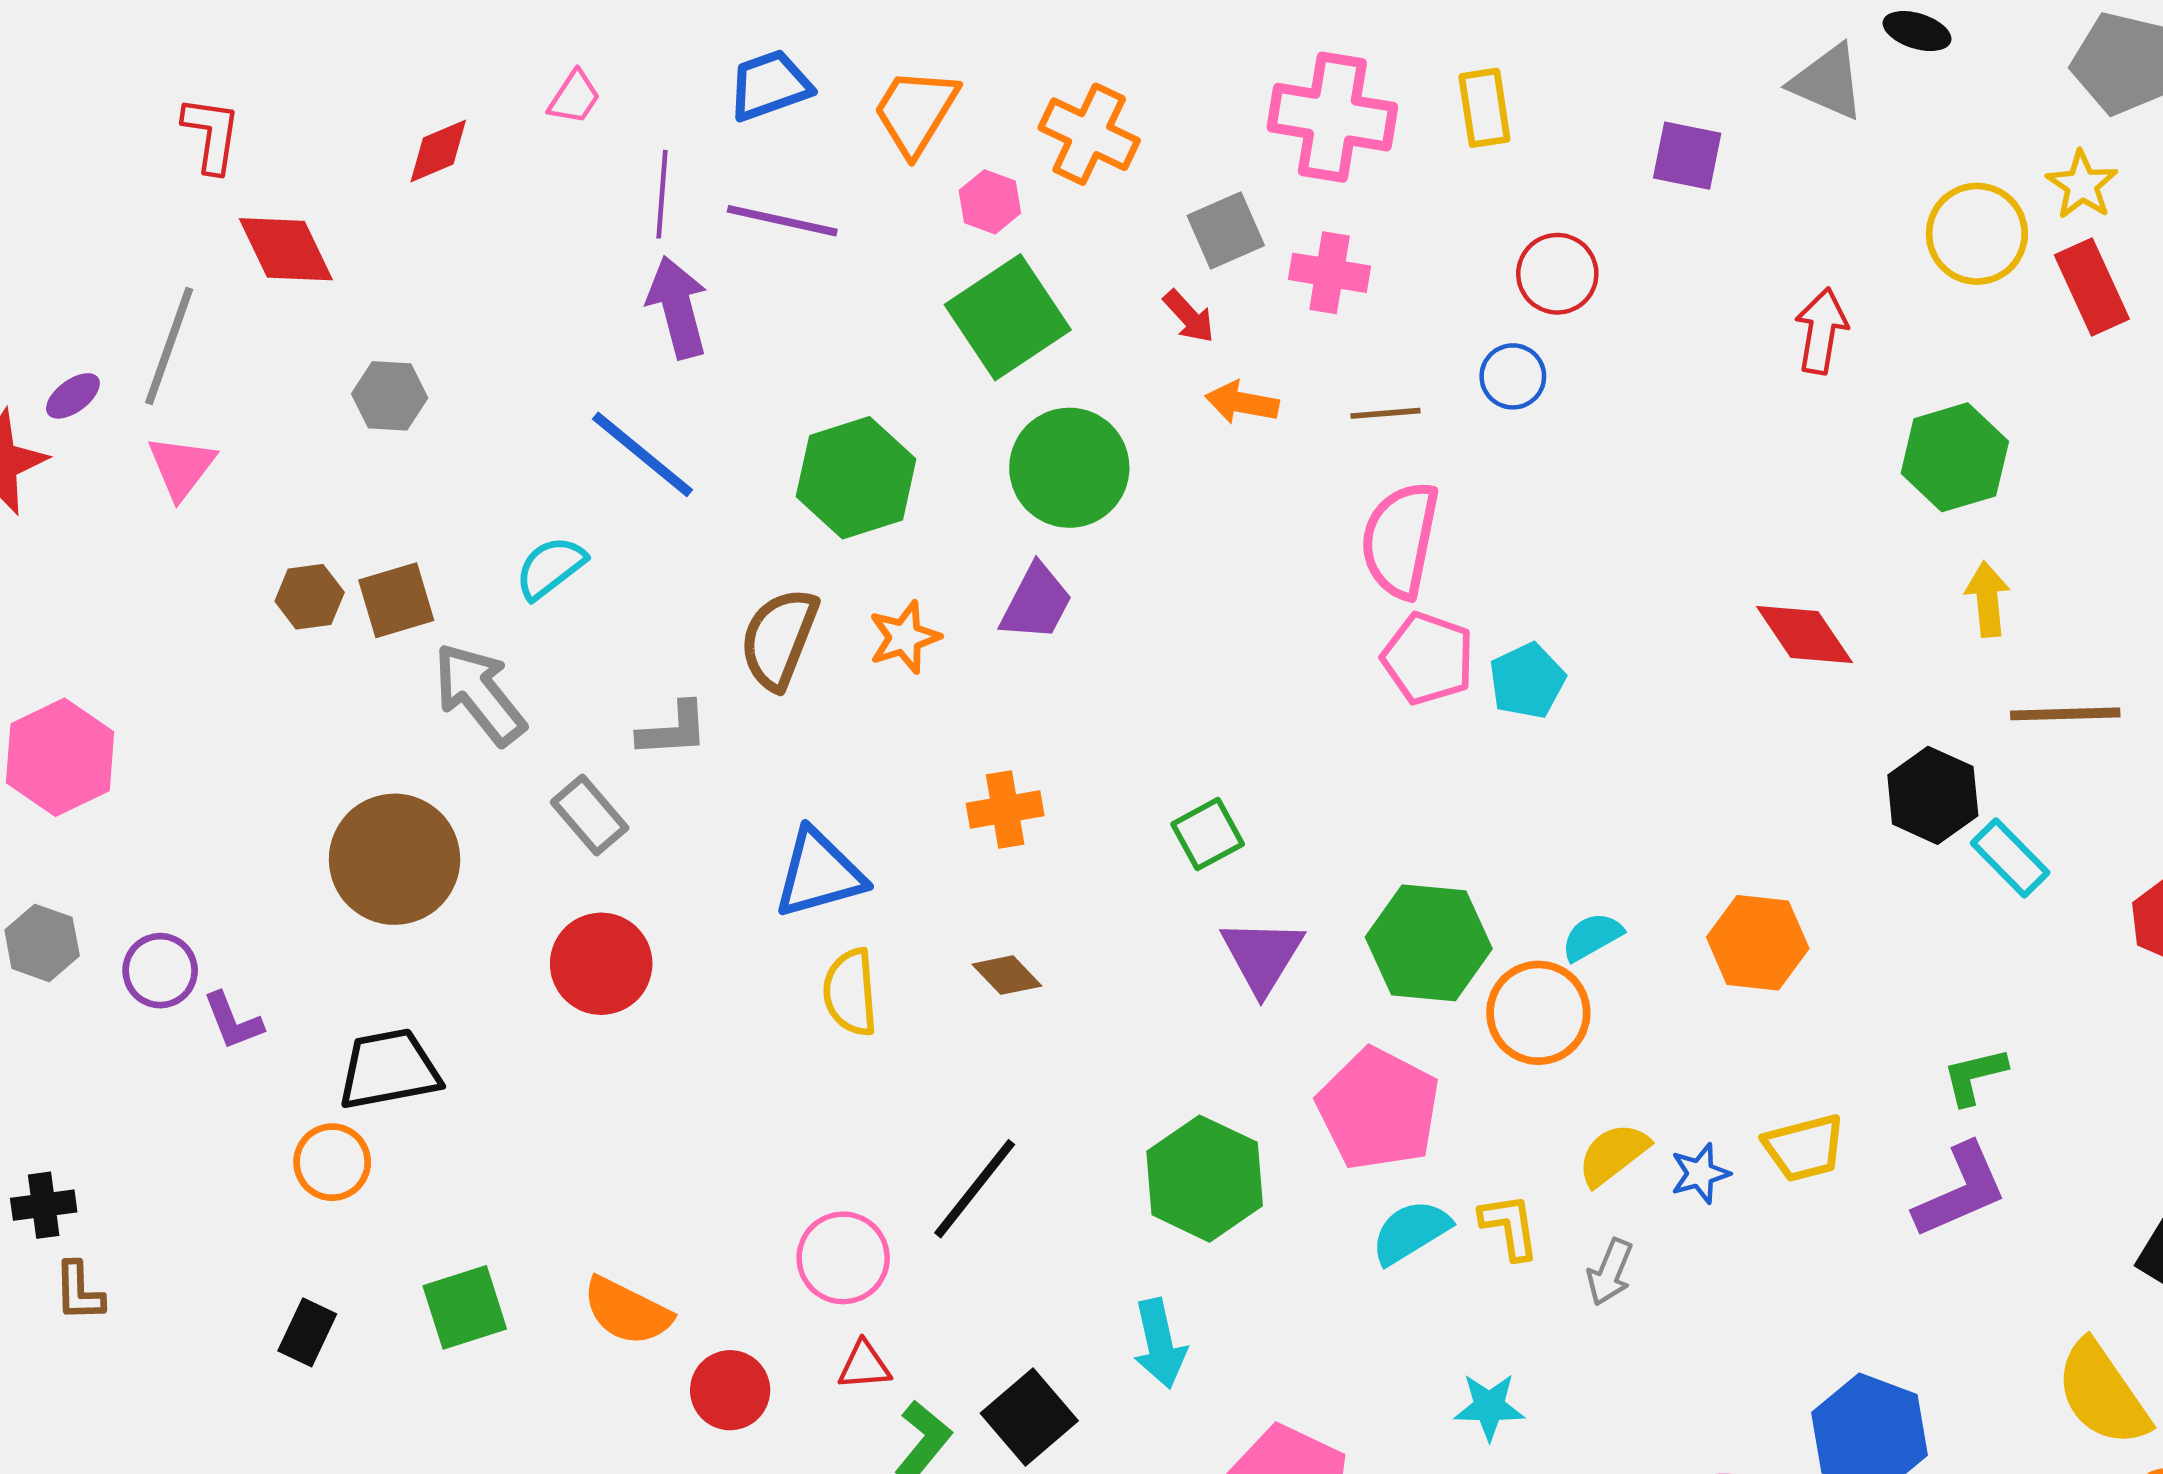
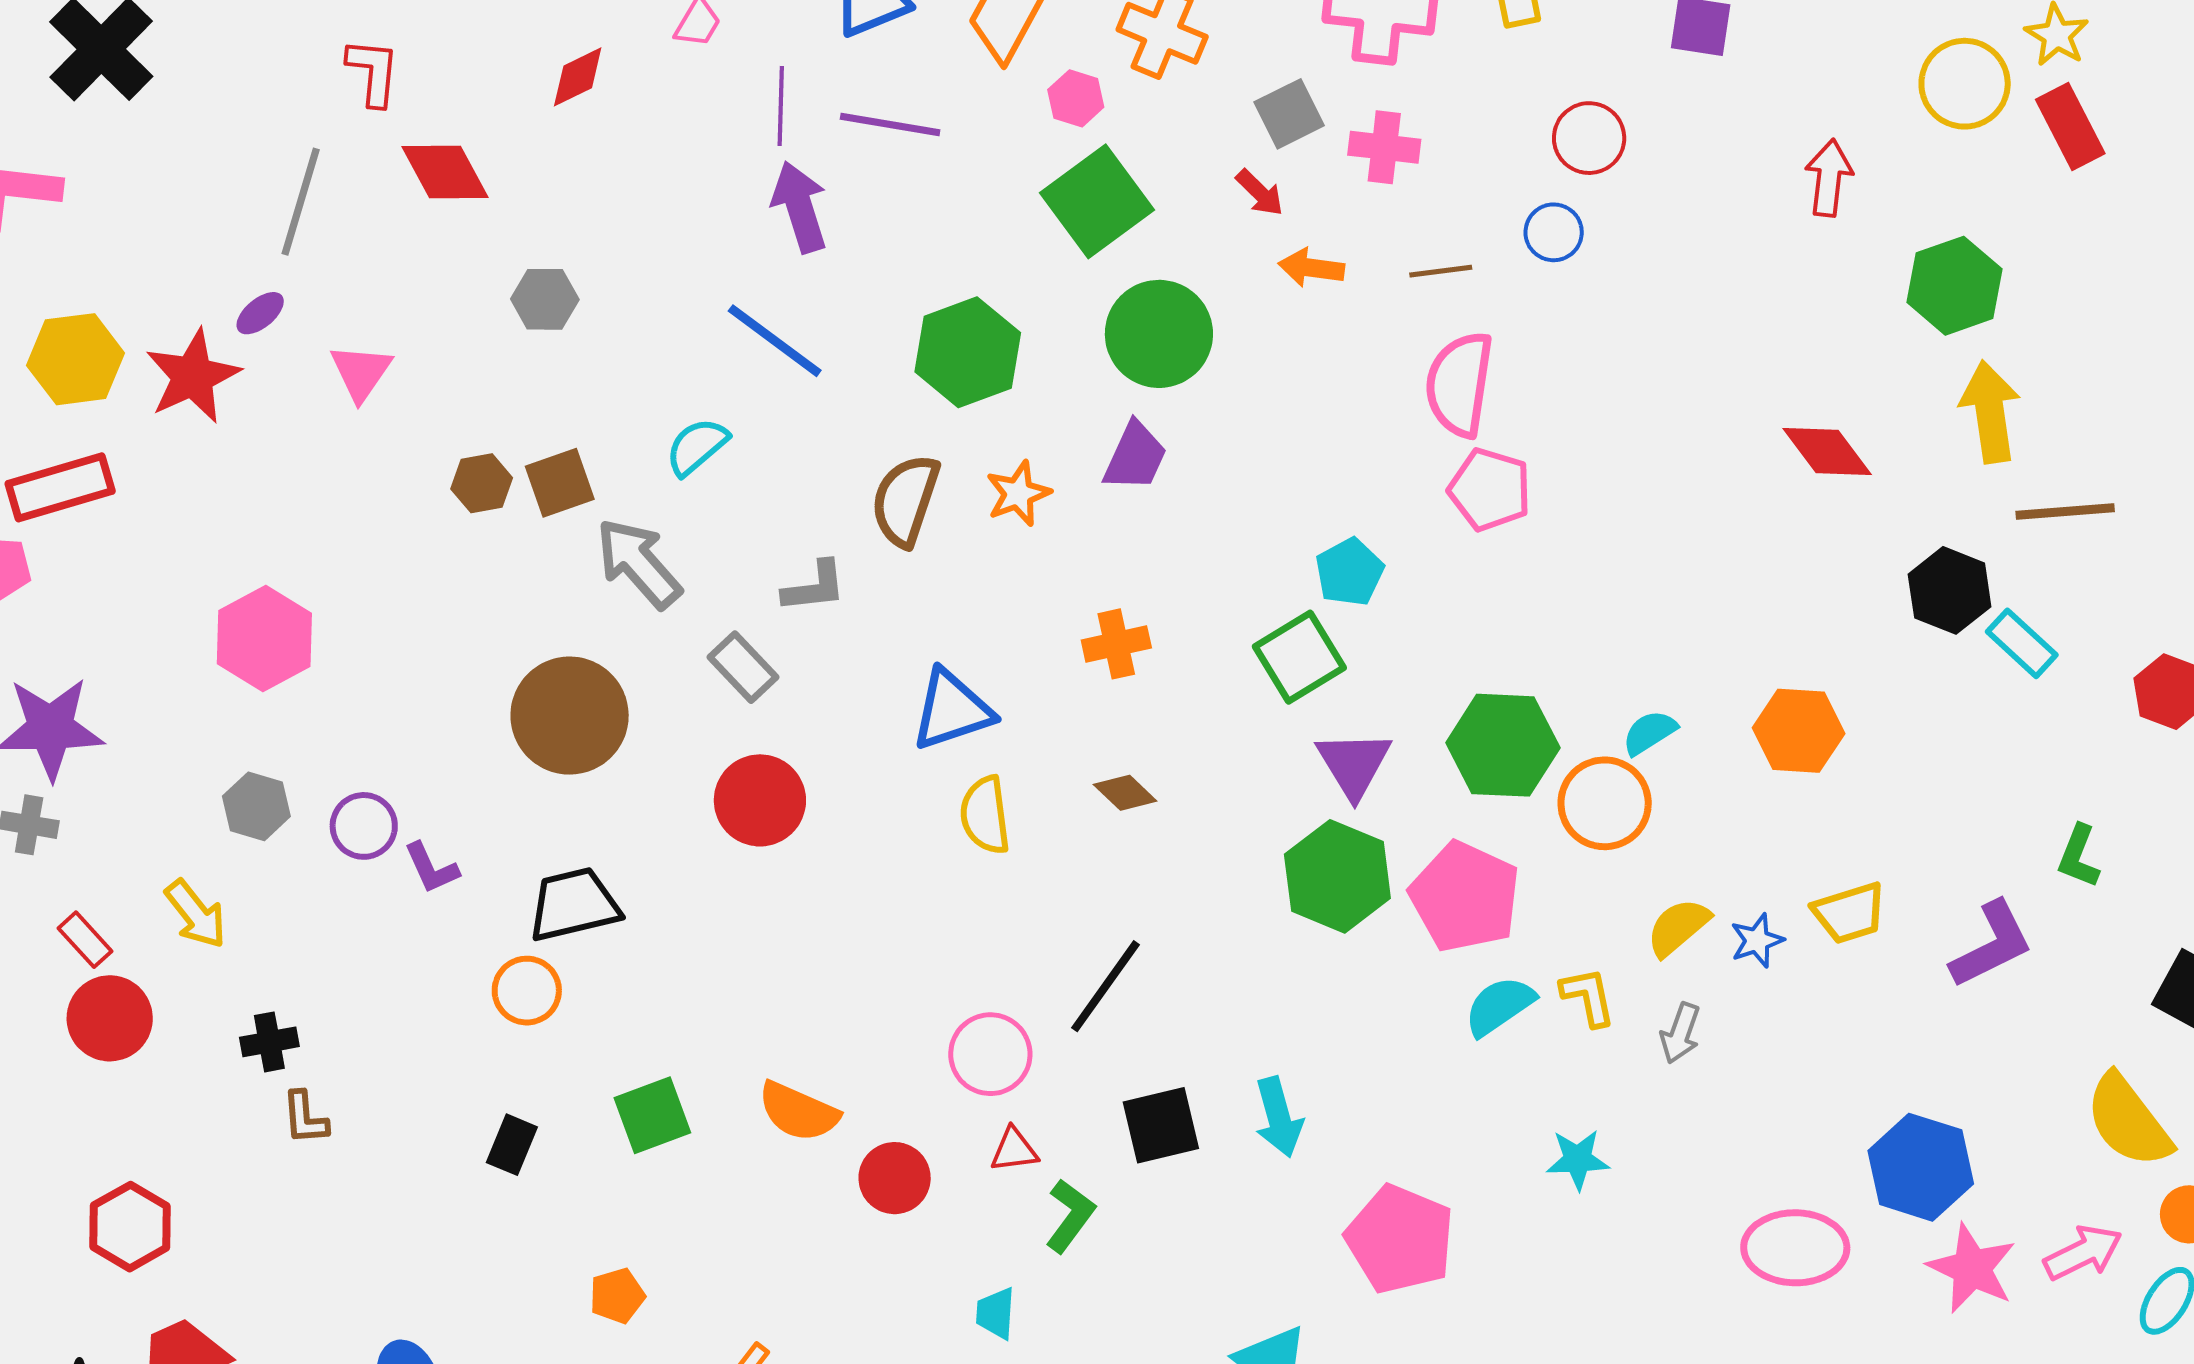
gray line: (169, 346) -> (301, 202), moved
yellow arrow: (1987, 599) -> (1990, 412), size x1.5
cyan pentagon: (1527, 681) -> (1349, 572), moved
green square: (1208, 834) -> (1299, 657), size x1.4
green L-shape: (1975, 1076) -> (2079, 856), moved, turned -52
green hexagon: (1205, 1179) -> (1337, 876), moved
black square: (1029, 1417) -> (1161, 1125), moved, turned 30

